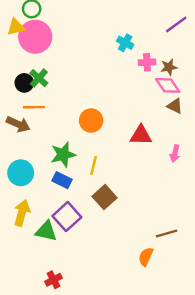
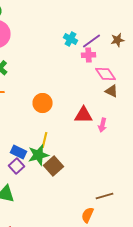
purple line: (176, 25) -> (92, 41), moved
brown star: (169, 67) -> (118, 40), moved
pink arrow: (175, 153) -> (102, 125), moved
green star: (63, 155) -> (38, 155), moved
purple square: (67, 217) -> (16, 166), moved, size x0.7

